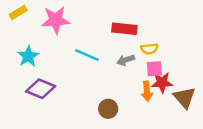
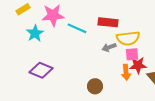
yellow semicircle: (149, 49) -> (128, 38), size x1.6
cyan line: (87, 55) -> (77, 28), moved
cyan star: (28, 56) -> (35, 33), moved

